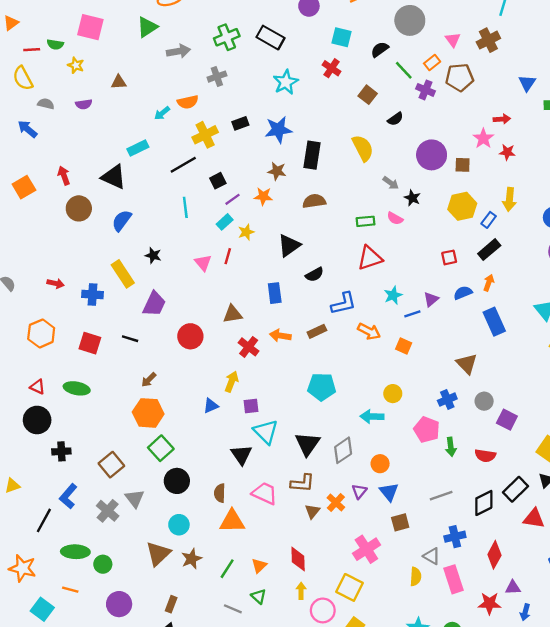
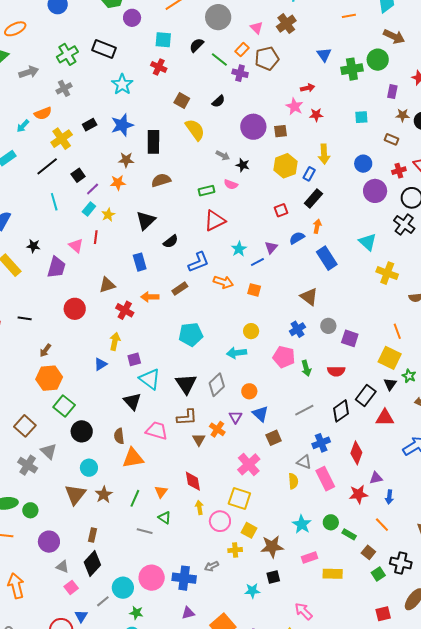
brown square: (368, 95) -> (182, 101), moved
purple trapezoid: (154, 304) -> (56, 267), moved

